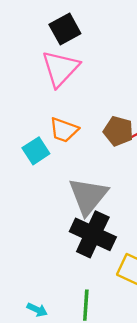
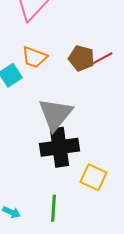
black cross: (93, 234) -> (59, 147), turned -33

